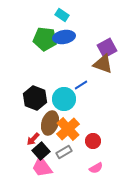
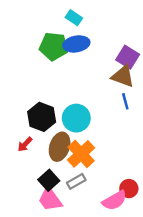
purple square: (107, 48) -> (128, 57), turned -30
blue line: (81, 85) -> (125, 101), moved, turned -72
red arrow: (33, 139) -> (25, 144), moved
red circle: (93, 141) -> (129, 189), moved
pink semicircle: (96, 168) -> (115, 200), size x1.5

